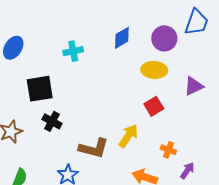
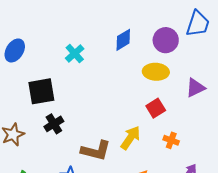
cyan cross: (73, 51) -> (75, 53), turned -30
black cross: (52, 121) -> (54, 124), turned 30
orange cross: (168, 150) -> (171, 140), moved

